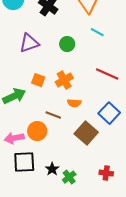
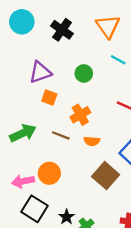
orange square: (38, 80) -> (49, 98), moved
brown line: (53, 115) -> (61, 135), moved
black square: (24, 162) -> (34, 209), turned 35

